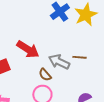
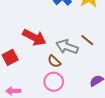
brown line: (79, 57) -> (87, 40), turned 40

